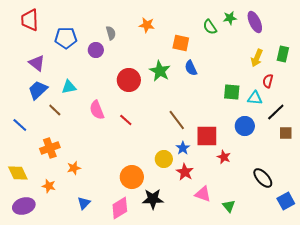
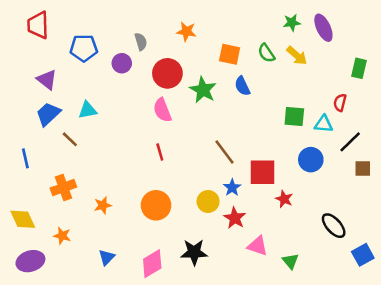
green semicircle: (210, 27) -> (266, 53), moved
yellow arrow: (257, 58) -> (297, 56), moved, turned -72
red circle: (129, 80) -> (167, 73), moved
pink semicircle: (97, 110) -> (162, 110), moved
red line: (126, 120) -> (160, 152), turned 32
blue line: (20, 125) -> (25, 158), turned 35
orange star: (74, 168) -> (103, 205), moved
orange circle: (132, 177) -> (156, 205), moved

